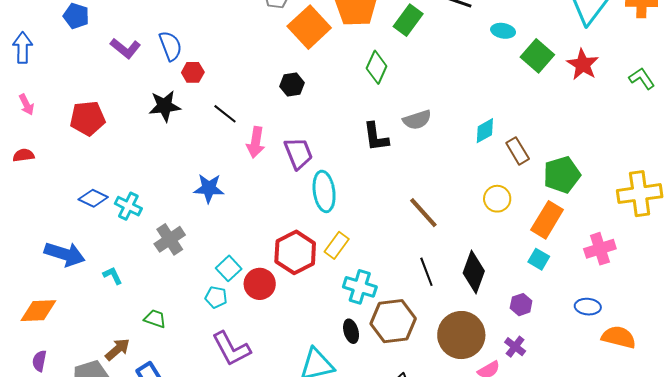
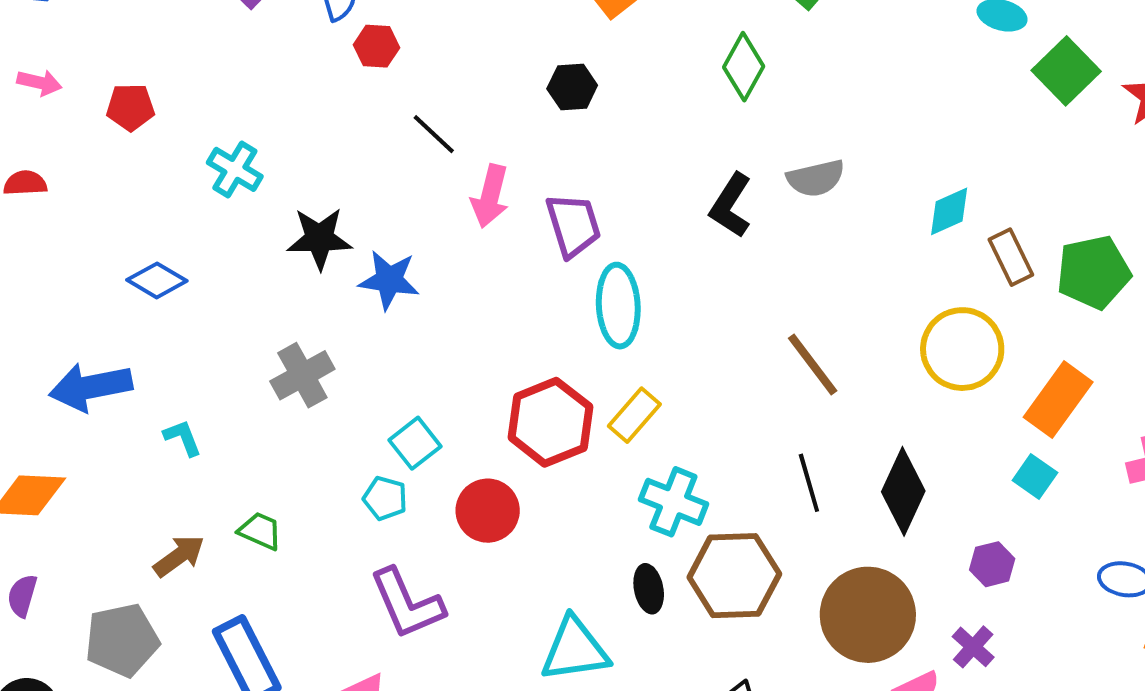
pink arrow: (26, 105) -> (39, 83), turned -55
black star: (165, 106) -> (319, 238), moved
red pentagon: (88, 118) -> (130, 107), moved, size x0.7
black L-shape: (376, 137) -> (731, 205), turned 36
green pentagon: (562, 175) -> (1094, 272), moved
yellow circle: (497, 199) -> (962, 349), size x1.5
cyan cross: (128, 206) -> (235, 169), moved
blue arrow: (65, 254) -> (91, 387), turned 147
red circle: (260, 284) -> (488, 511), moved
brown arrow: (118, 349) -> (179, 556), moved

